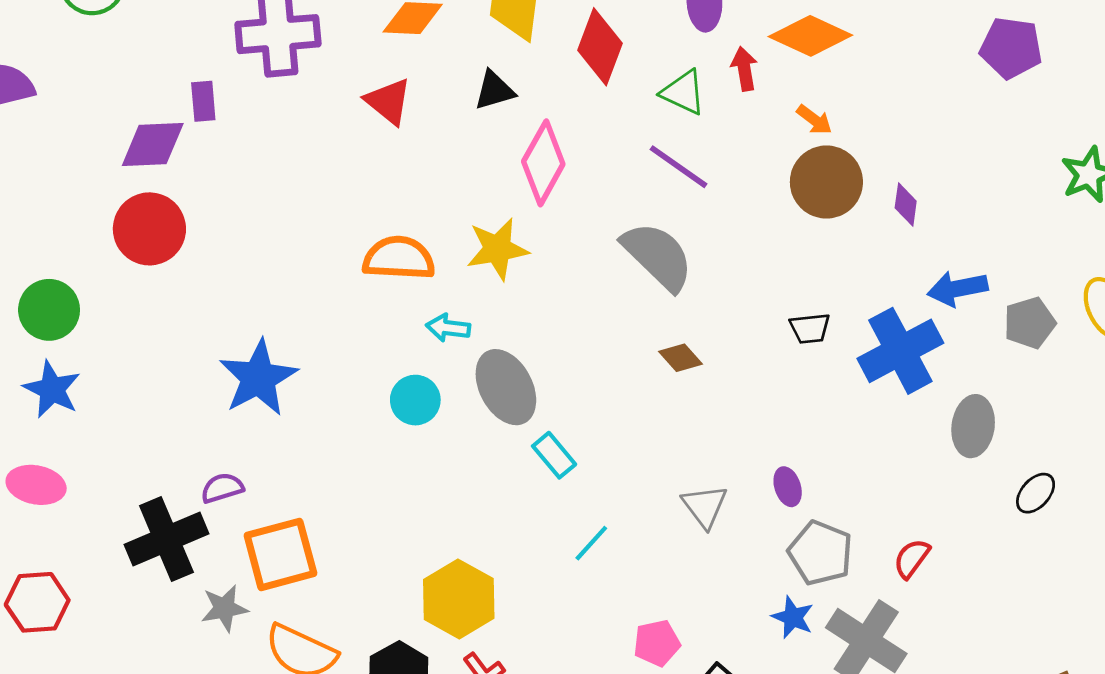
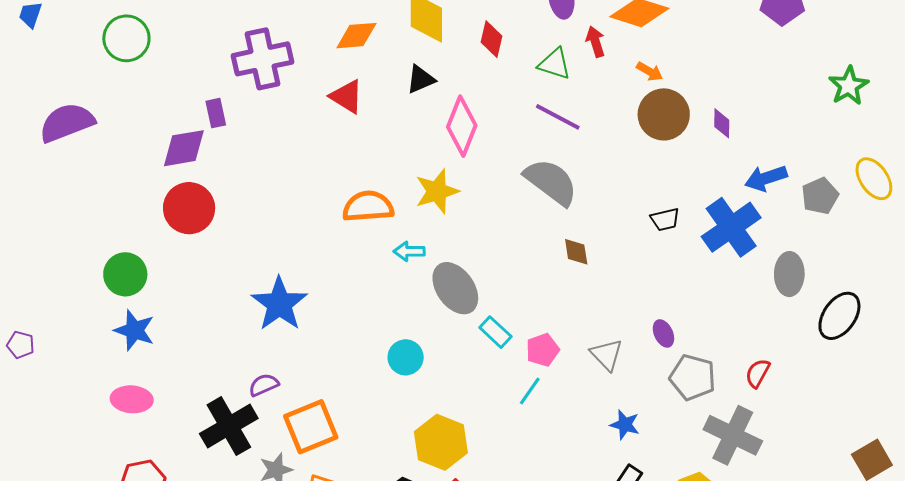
red diamond: (600, 47) -> (491, 39), size x0.7
brown diamond: (681, 358) -> (576, 252), turned 40
cyan circle: (415, 400) -> (406, 357), moved
black ellipse: (1036, 493) -> (839, 316), size x1.6
blue star: (793, 617) -> (625, 425), moved
pink pentagon: (657, 643) -> (543, 350), moved

